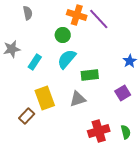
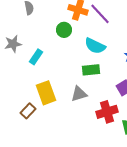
cyan semicircle: (67, 59) -> (95, 46), moved, turned -105
red cross: (99, 131) -> (107, 112), moved

